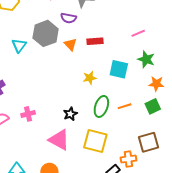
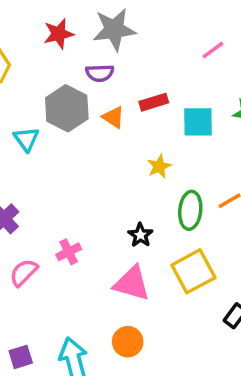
pink line: (138, 33) -> (213, 50), moved
cyan square: (119, 69) -> (198, 122), moved
yellow square: (95, 141) -> (193, 271), turned -30

